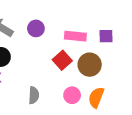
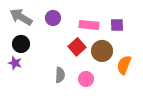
gray semicircle: (34, 95) -> (60, 75), moved
orange semicircle: (96, 97) -> (124, 65), moved

